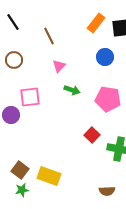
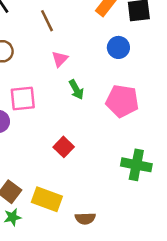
green arrow: (72, 90) -> (76, 90), turned 42
red square: (92, 135) -> (64, 147), moved
brown semicircle: (107, 191) -> (85, 218), moved

